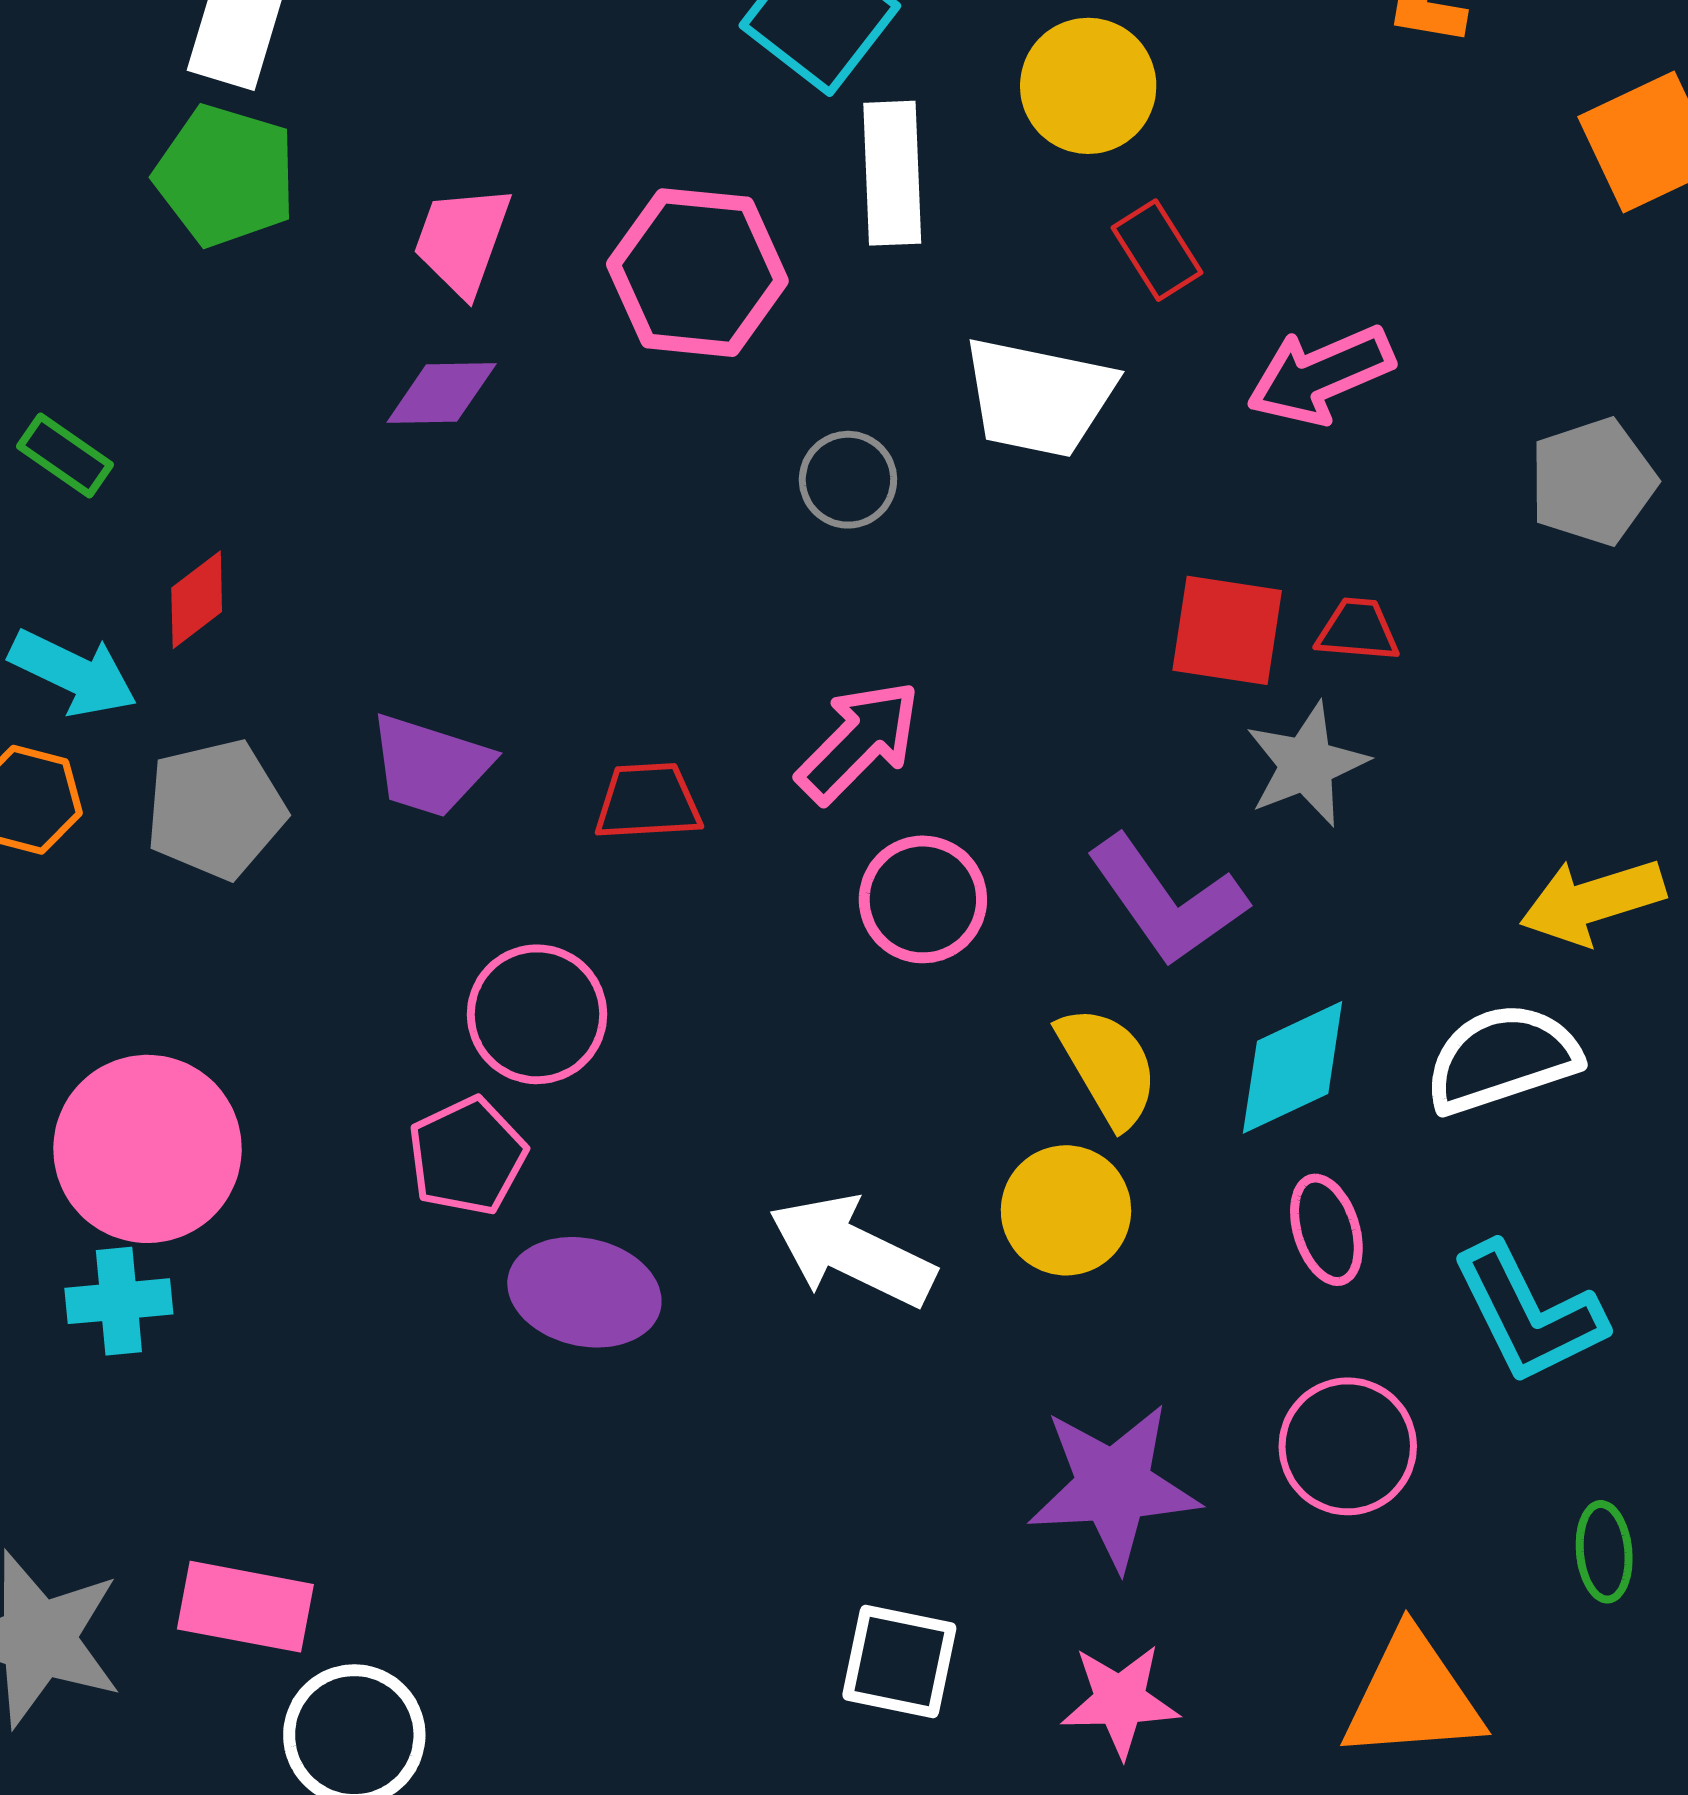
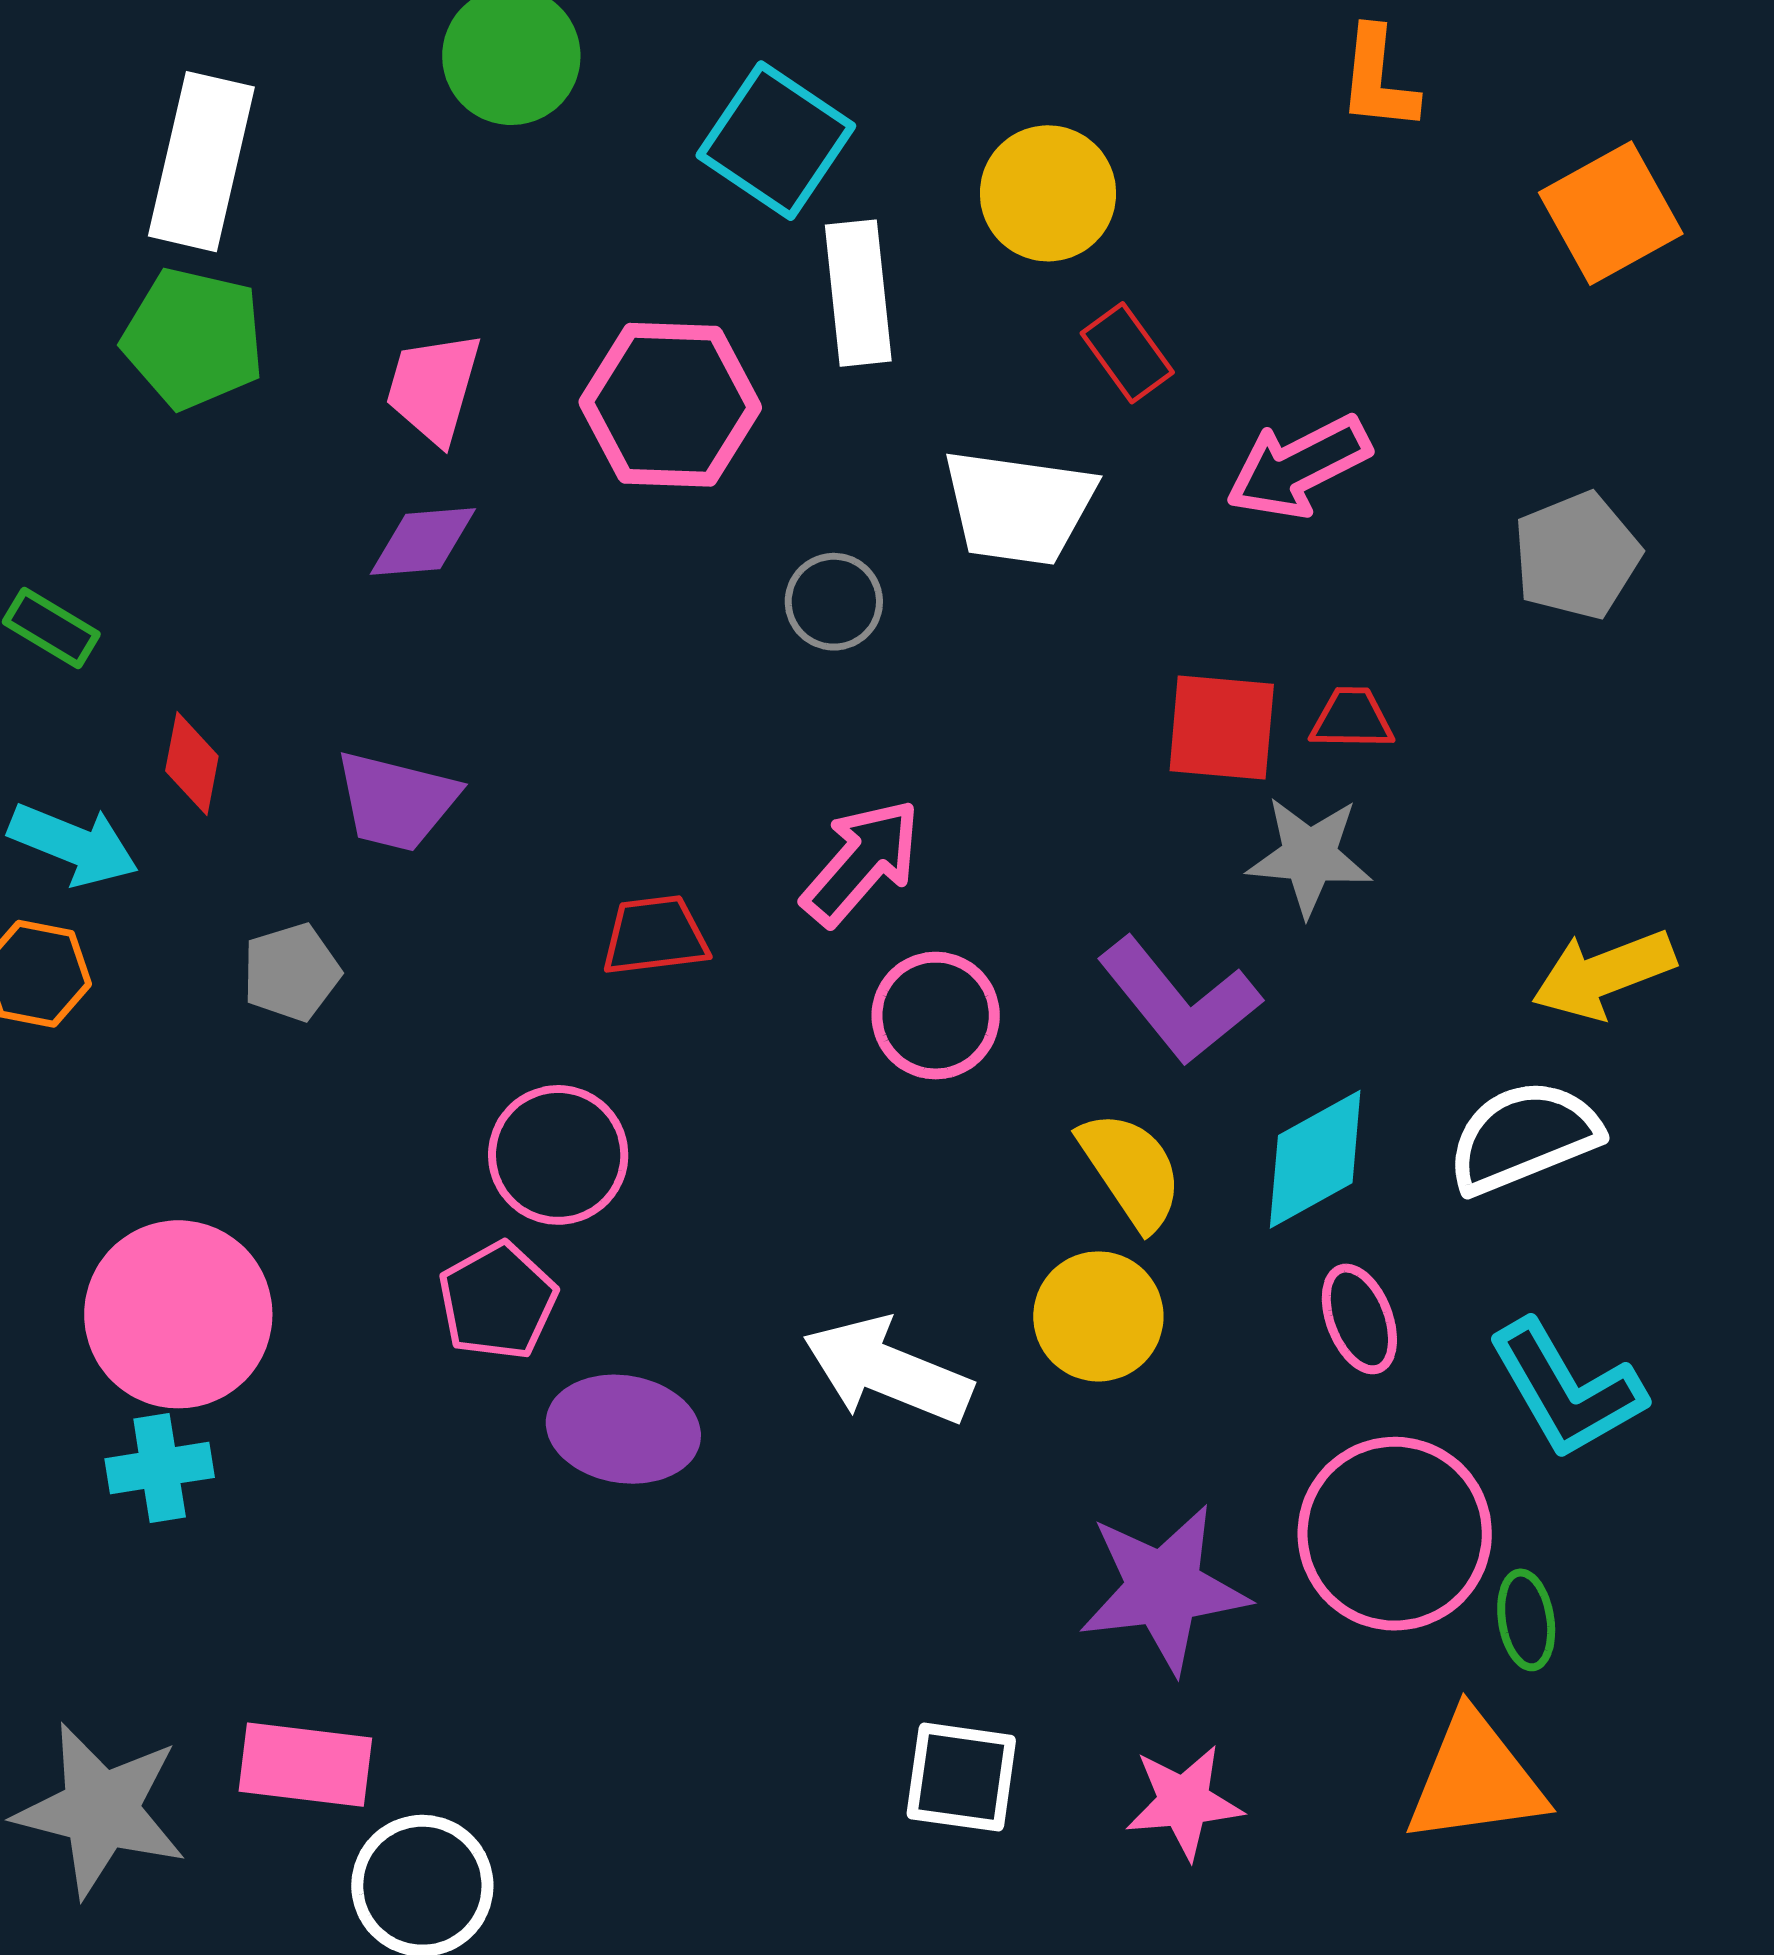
red diamond: (197, 600) -> (192, 764), turned -38
gray star: (1306, 764) -> (1309, 856), turned 30
purple trapezoid: (430, 766) -> (396, 801), moved
gray pentagon: (216, 809) -> (291, 972), moved, size x0.7
pink circle: (1348, 1446) -> (1395, 1534), size x1.4
green ellipse: (1604, 1552) -> (1526, 1620), moved

